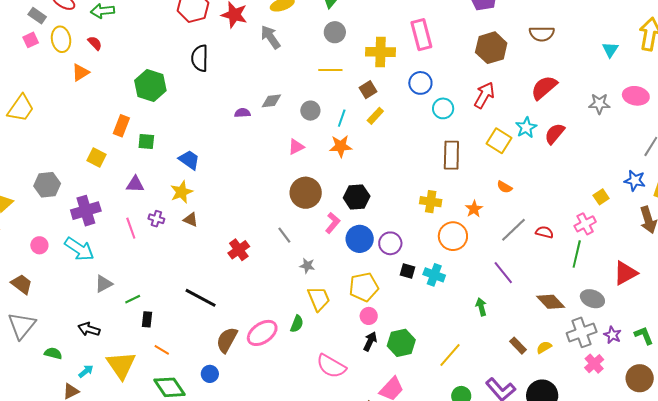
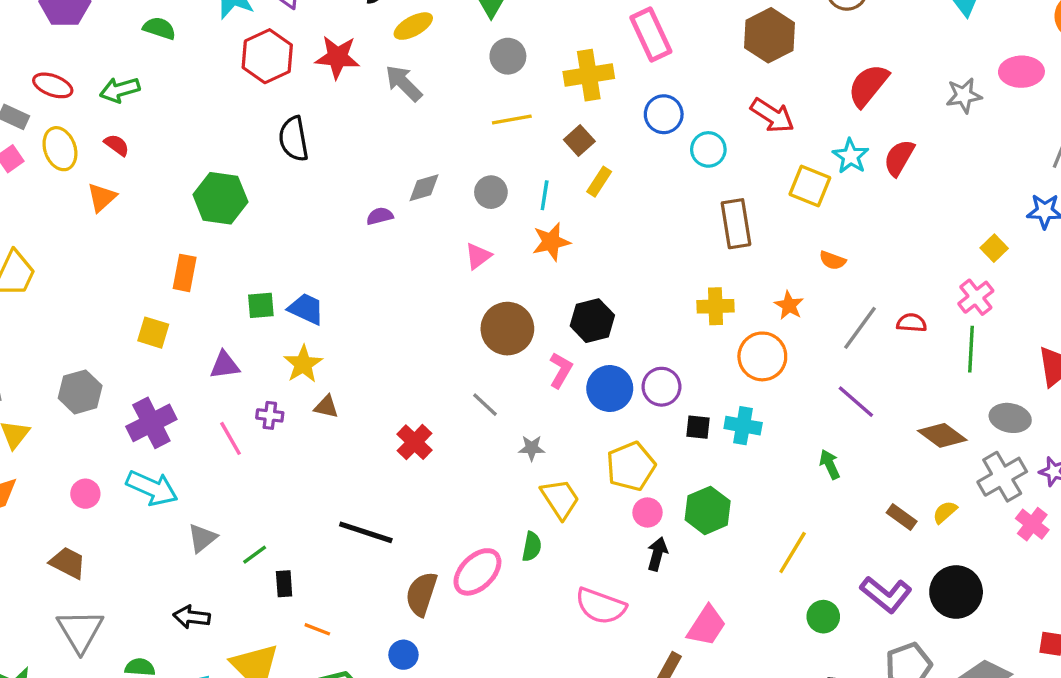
red arrow: (484, 95) -> (772, 115), turned 104
green square: (146, 141) -> (261, 305), moved
green hexagon: (401, 343) -> (708, 510), moved

